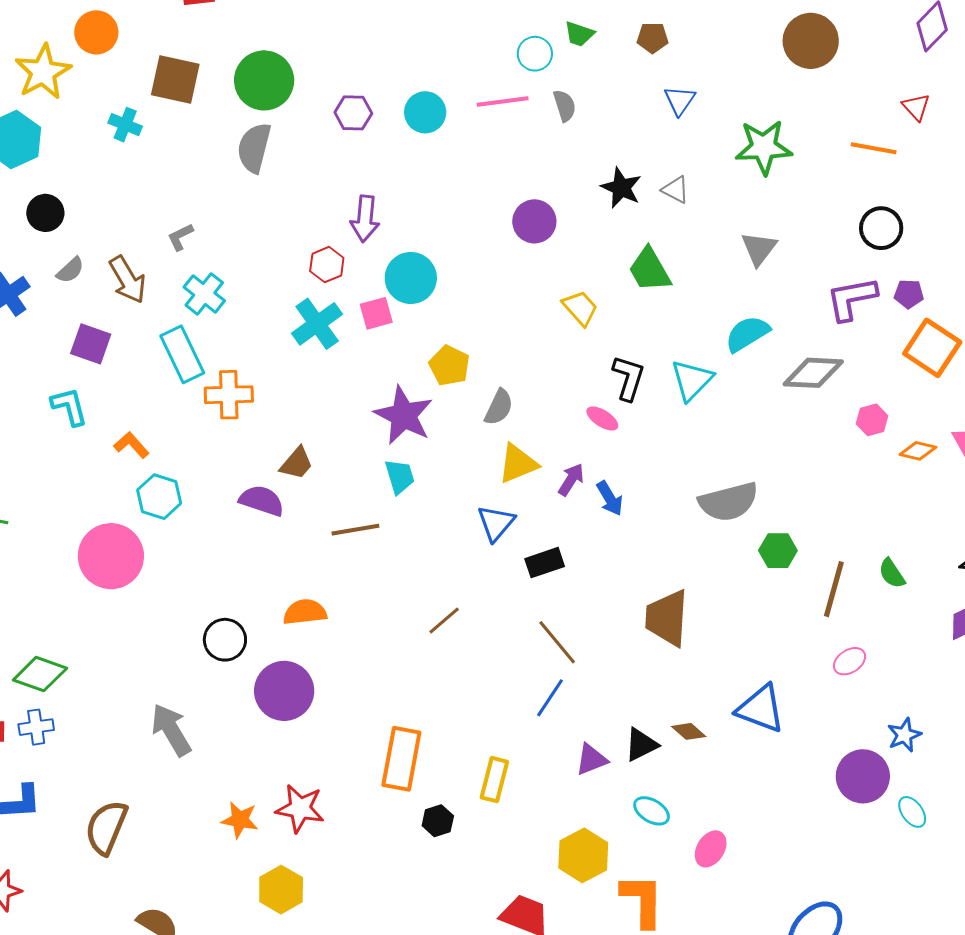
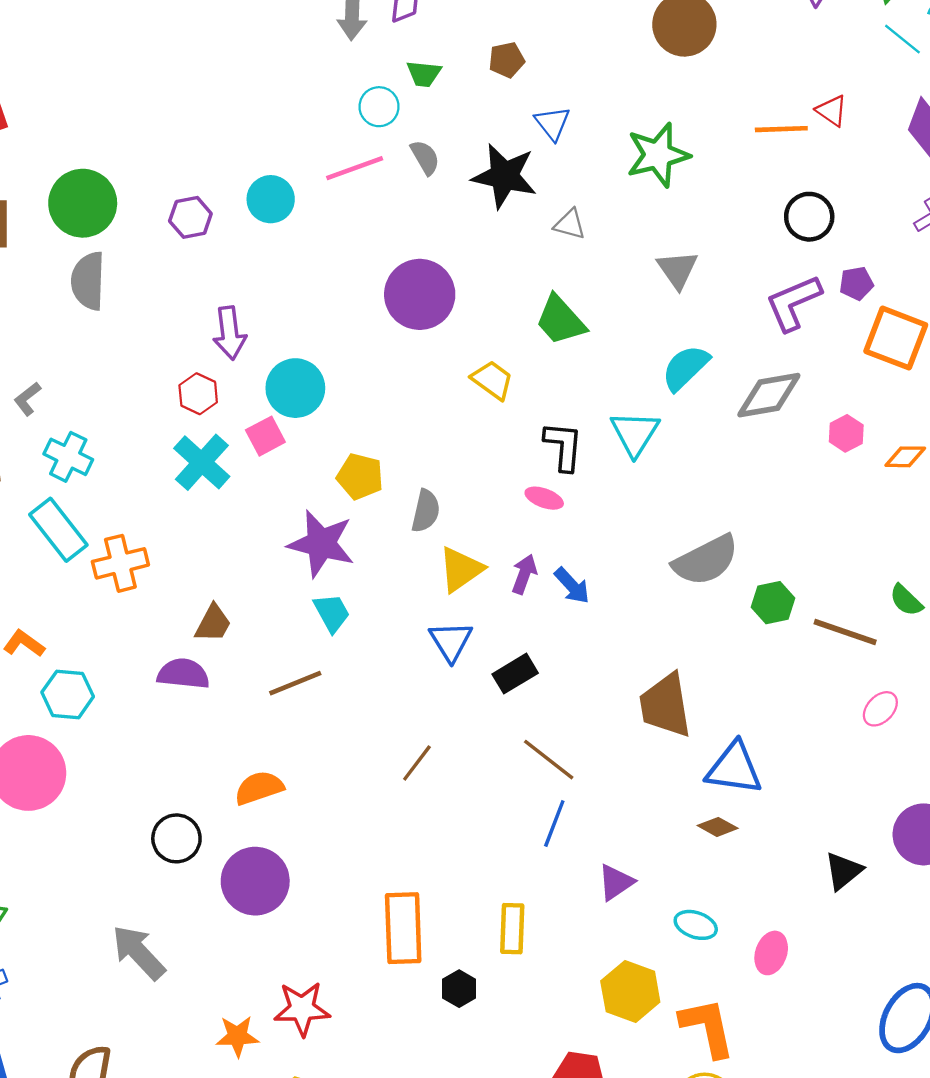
red triangle: (916, 107) -> (832, 111), moved
black star: (621, 188) -> (504, 176), moved, size x1.4
purple circle: (534, 221) -> (420, 294), size x1.4
brown line: (834, 589) -> (845, 632), turned -74
blue triangle: (761, 709) -> (734, 768), moved
black triangle: (641, 745) -> (843, 871), moved

